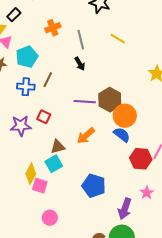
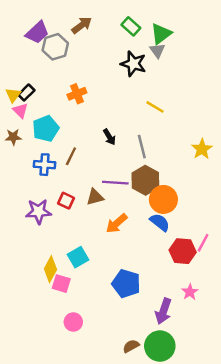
black rectangle: (14, 15) -> (26, 93), moved
gray line: (81, 40) -> (142, 147), moved
brown triangle: (58, 147) -> (95, 197), moved

